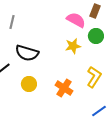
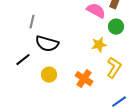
gray line: (12, 22) -> (32, 22), moved
yellow star: (73, 46) -> (99, 45), moved

